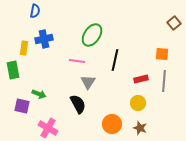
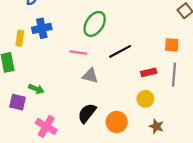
black line: (115, 60) -> (120, 51), turned 50
gray triangle: (88, 82) -> (90, 76), turned -49
black semicircle: (78, 104) -> (87, 113), moved, turned -114
brown star: (140, 128) -> (156, 126), moved

